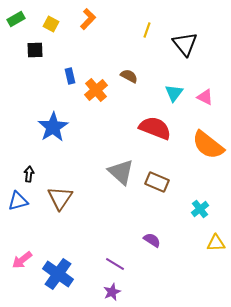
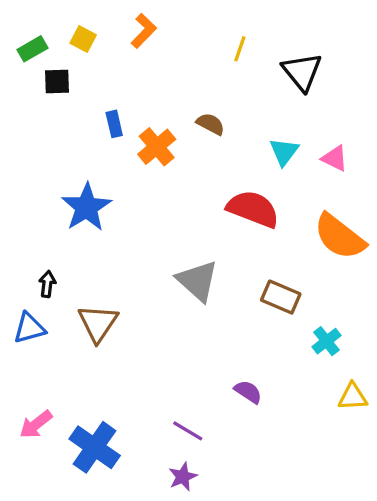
green rectangle: (16, 19) -> (33, 49), moved
brown rectangle: (157, 182) -> (281, 297), moved

